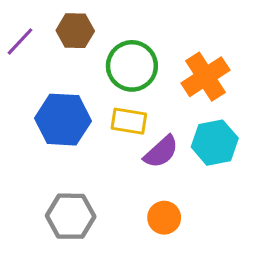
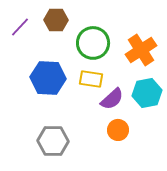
orange circle: (164, 218) -> (118, 130), moved

